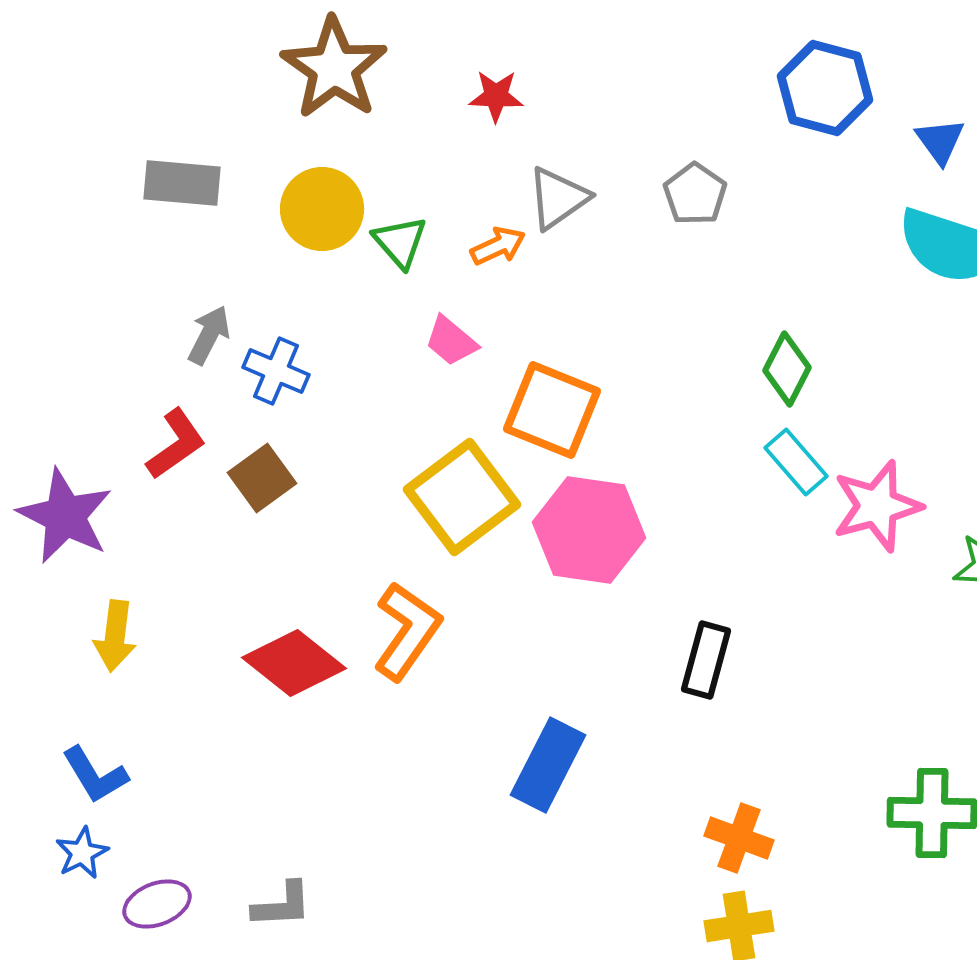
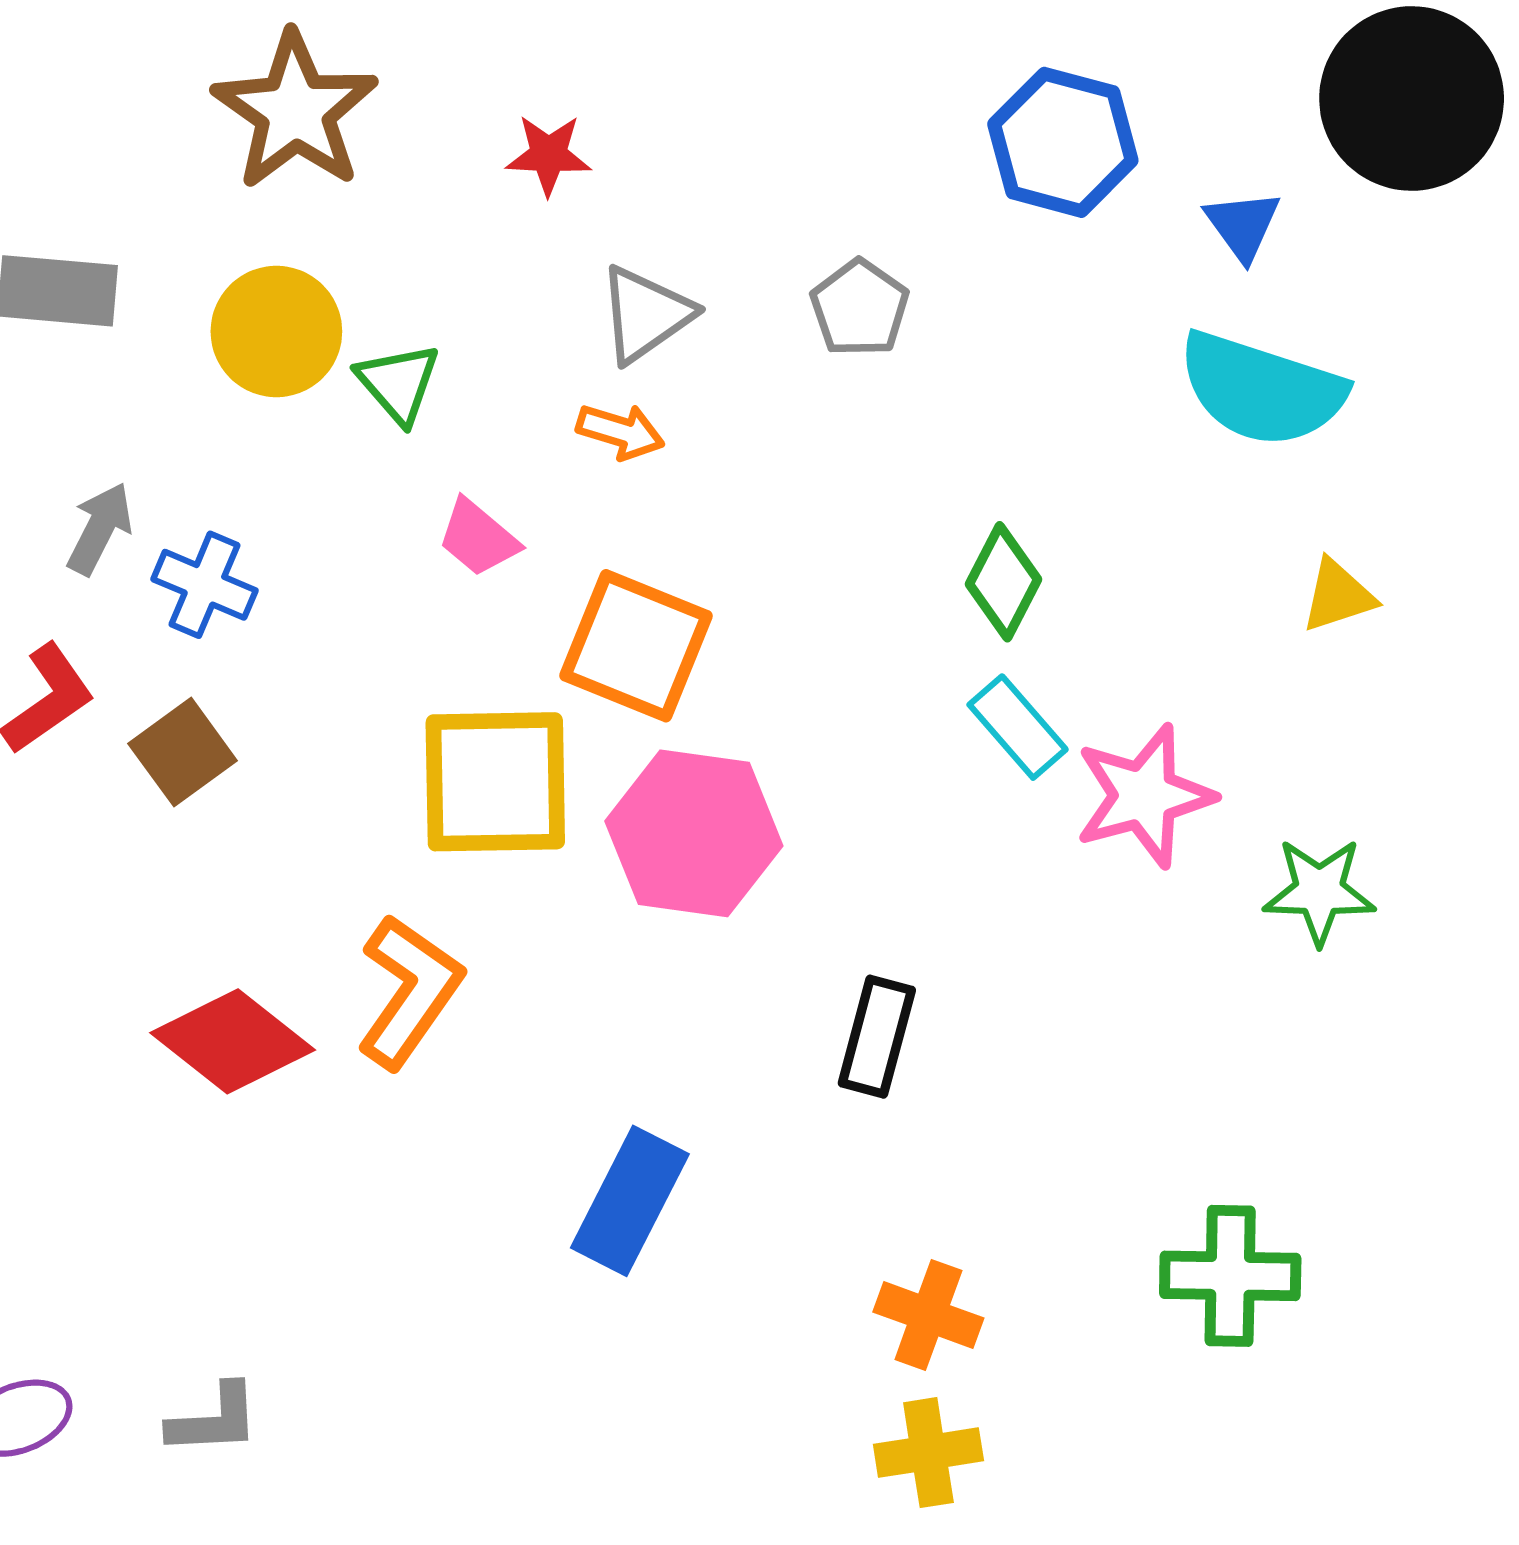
orange arrow: (498, 246) -> (620, 432), moved, turned 42
yellow square: (462, 497) -> (495, 782), turned 36

